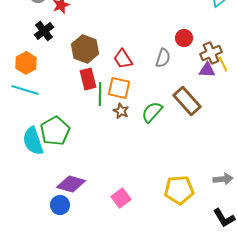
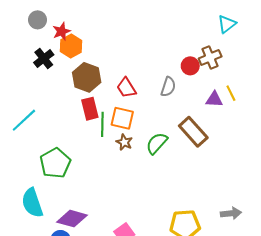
brown cross: (211, 53) -> (210, 58), moved
orange hexagon: (26, 63) -> (71, 46), moved
cyan line: (25, 90) -> (24, 120), turned -60
cyan semicircle: (33, 141) -> (32, 203), moved

